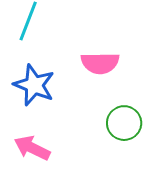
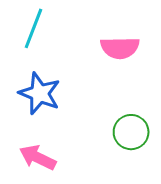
pink semicircle: (100, 63) -> (120, 48), moved

